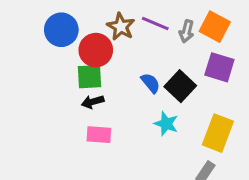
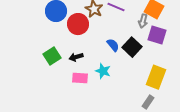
gray arrow: (187, 31) -> (143, 21), moved
green square: (89, 77) -> (52, 56), moved, turned -30
cyan star: (166, 124) -> (103, 71), moved

